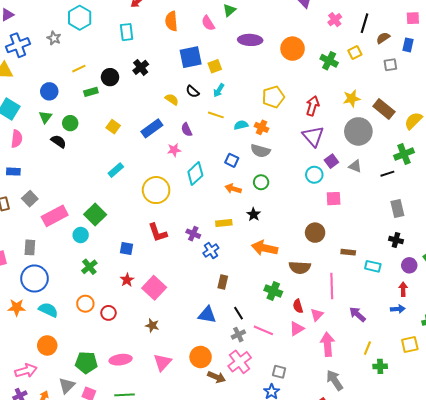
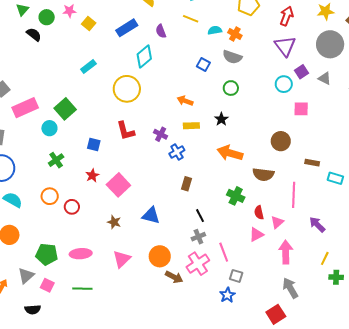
pink star: (174, 150) -> (69, 11), moved
cyan diamond: (195, 174) -> (144, 57), moved
orange arrow: (233, 189) -> (185, 101), moved
blue triangle: (207, 315) -> (151, 215), moved
pink line: (263, 330) -> (224, 252), moved, turned 42

